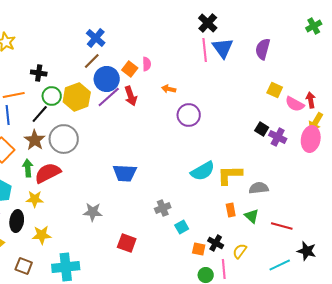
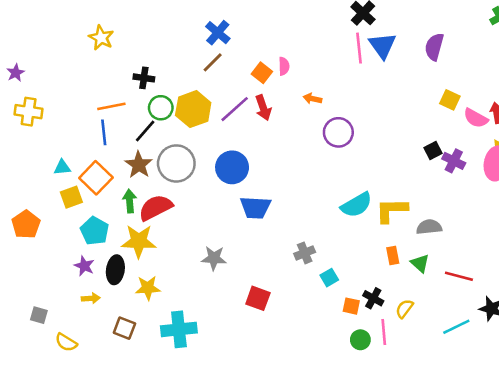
blue circle: (107, 79) -> (232, 167), moved
black square: (262, 129) -> (433, 151), turned 32
yellow star: (35, 199) -> (139, 241), size x1.5

